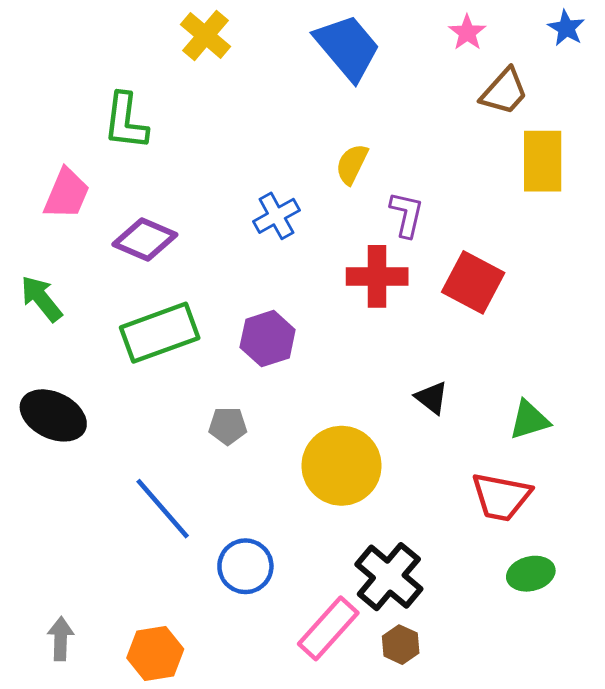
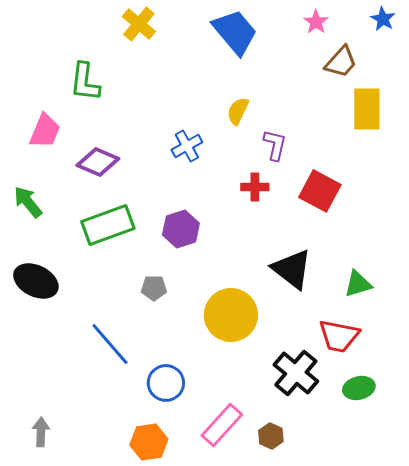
red cross: (377, 276) -> (255, 187), size x0.7
black triangle: (432, 398) -> (292, 269), size x1.8
black cross: (389, 577) -> (296, 373), moved
orange hexagon: (155, 653) -> (149, 442), moved

